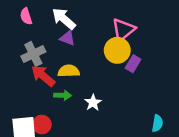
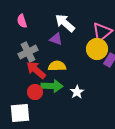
white arrow: (64, 19) -> (65, 23), moved
green arrow: (63, 95) -> (52, 86), size x1.5
red circle: (42, 125) -> (35, 92), moved

